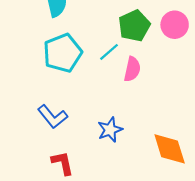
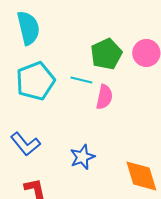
cyan line: (109, 52) -> (81, 80), turned 55

